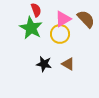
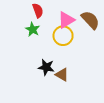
green star: (31, 28) -> (33, 29), size x0.6
brown triangle: (68, 64) -> (62, 75), moved

